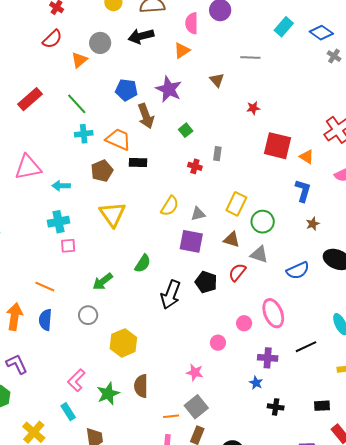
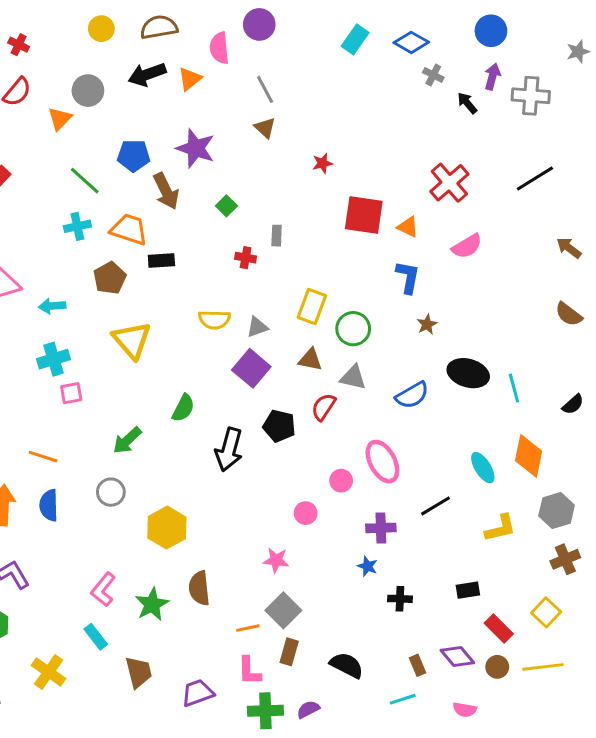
orange triangle: (182, 50) -> (190, 79), moved
gray line: (250, 57) -> (265, 89), moved, turned 66
green line: (77, 104) -> (85, 181), moved
yellow semicircle: (170, 206) -> (214, 320), turned 65
purple square: (191, 241) -> (251, 368), turned 35

